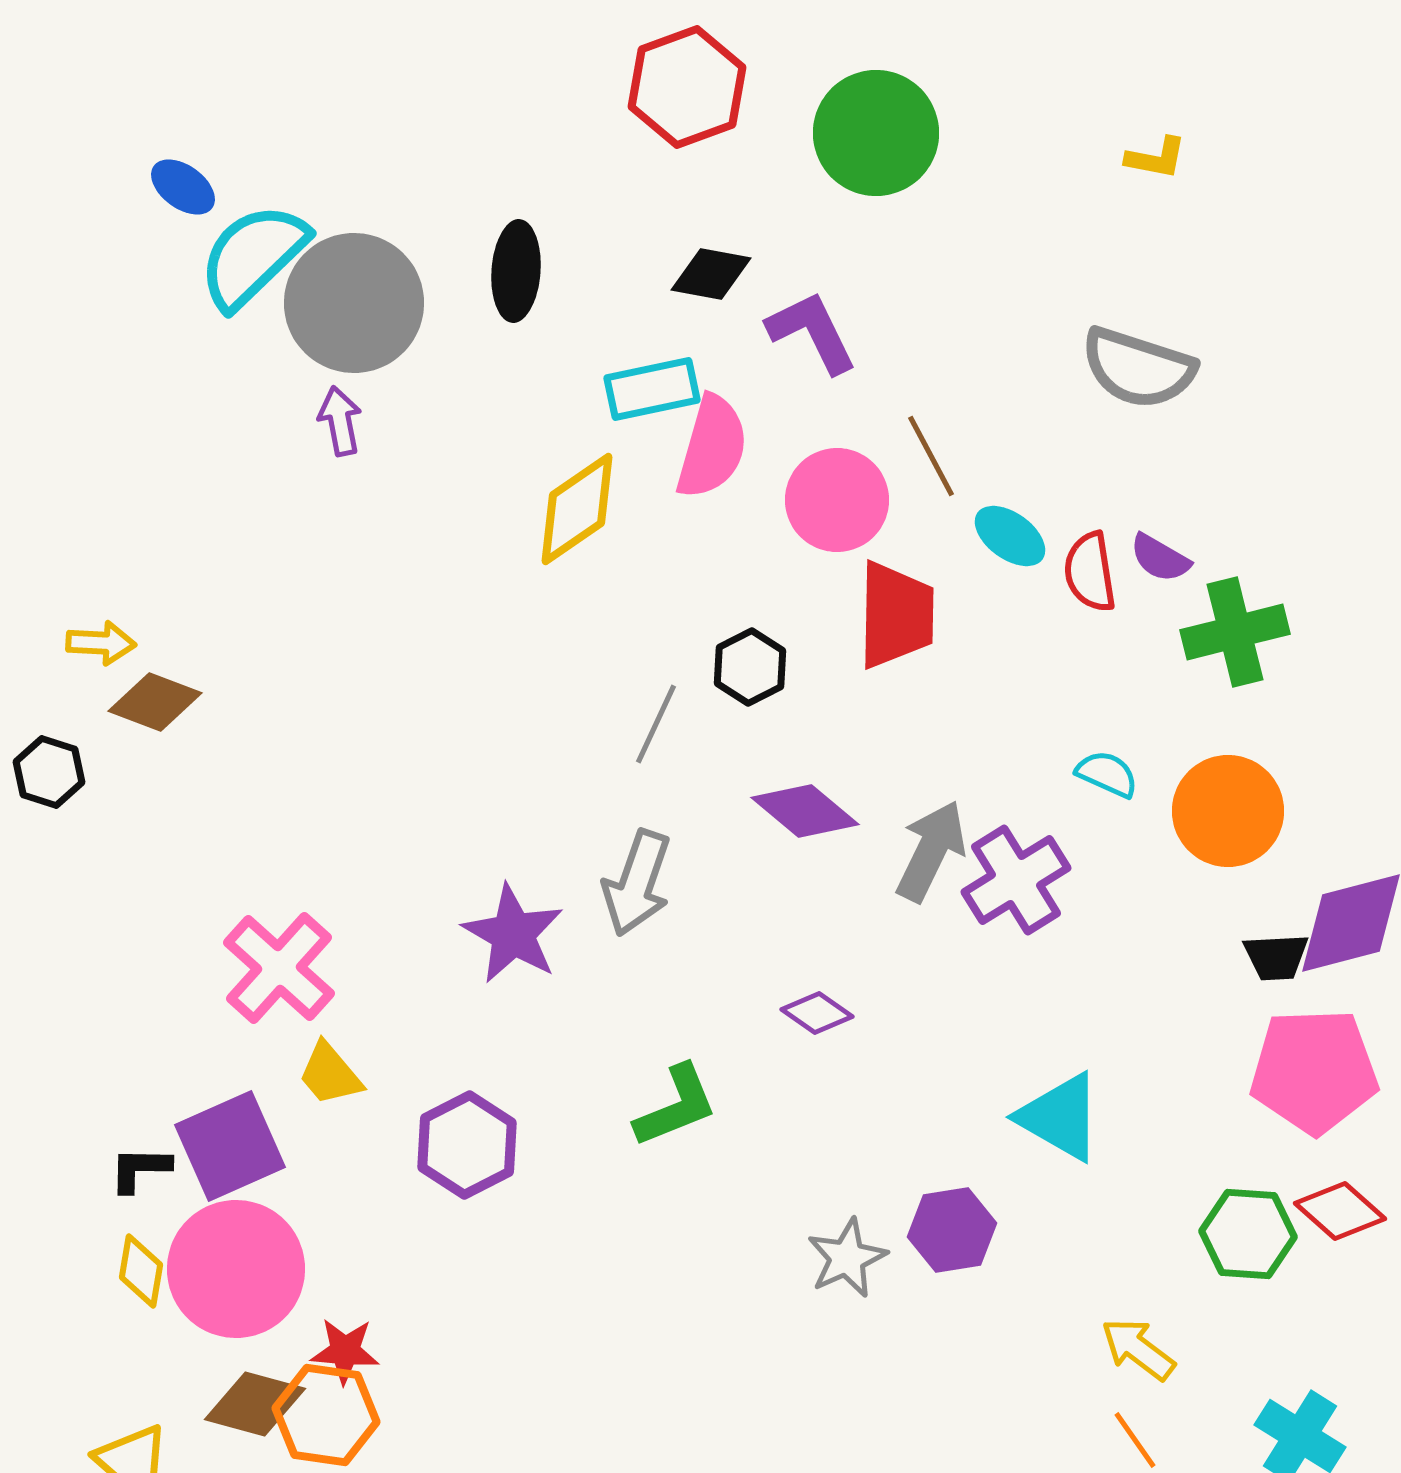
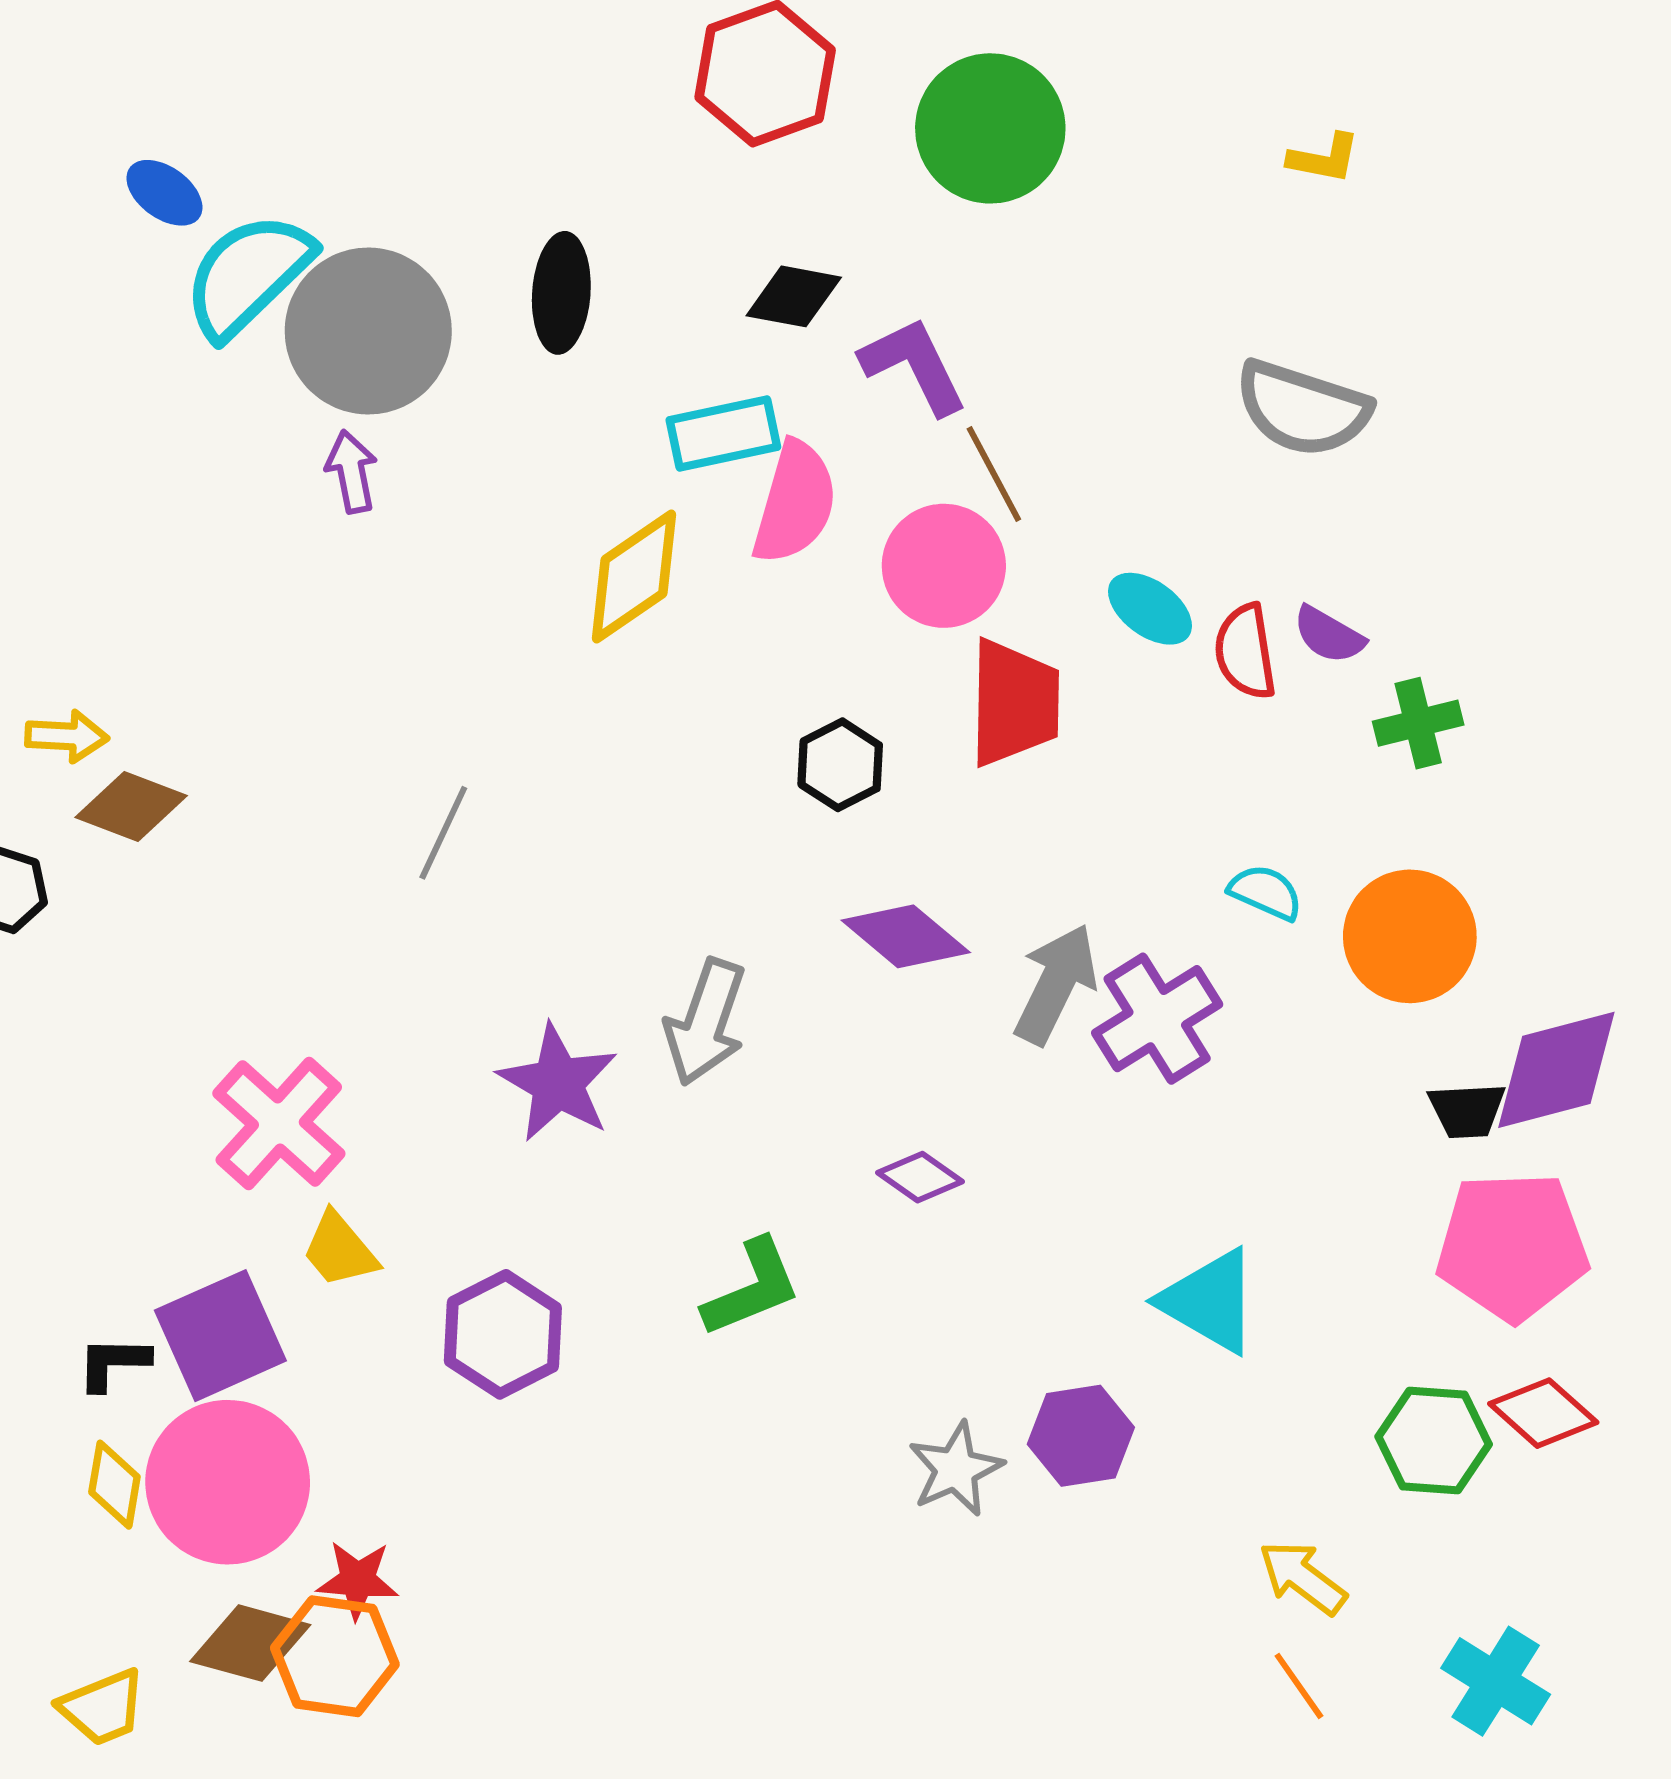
brown line: (931, 456) -> (994, 474), moved
green cross: (1235, 632) -> (1418, 723), size x0.7
gray line: (656, 724) -> (443, 833), moved

